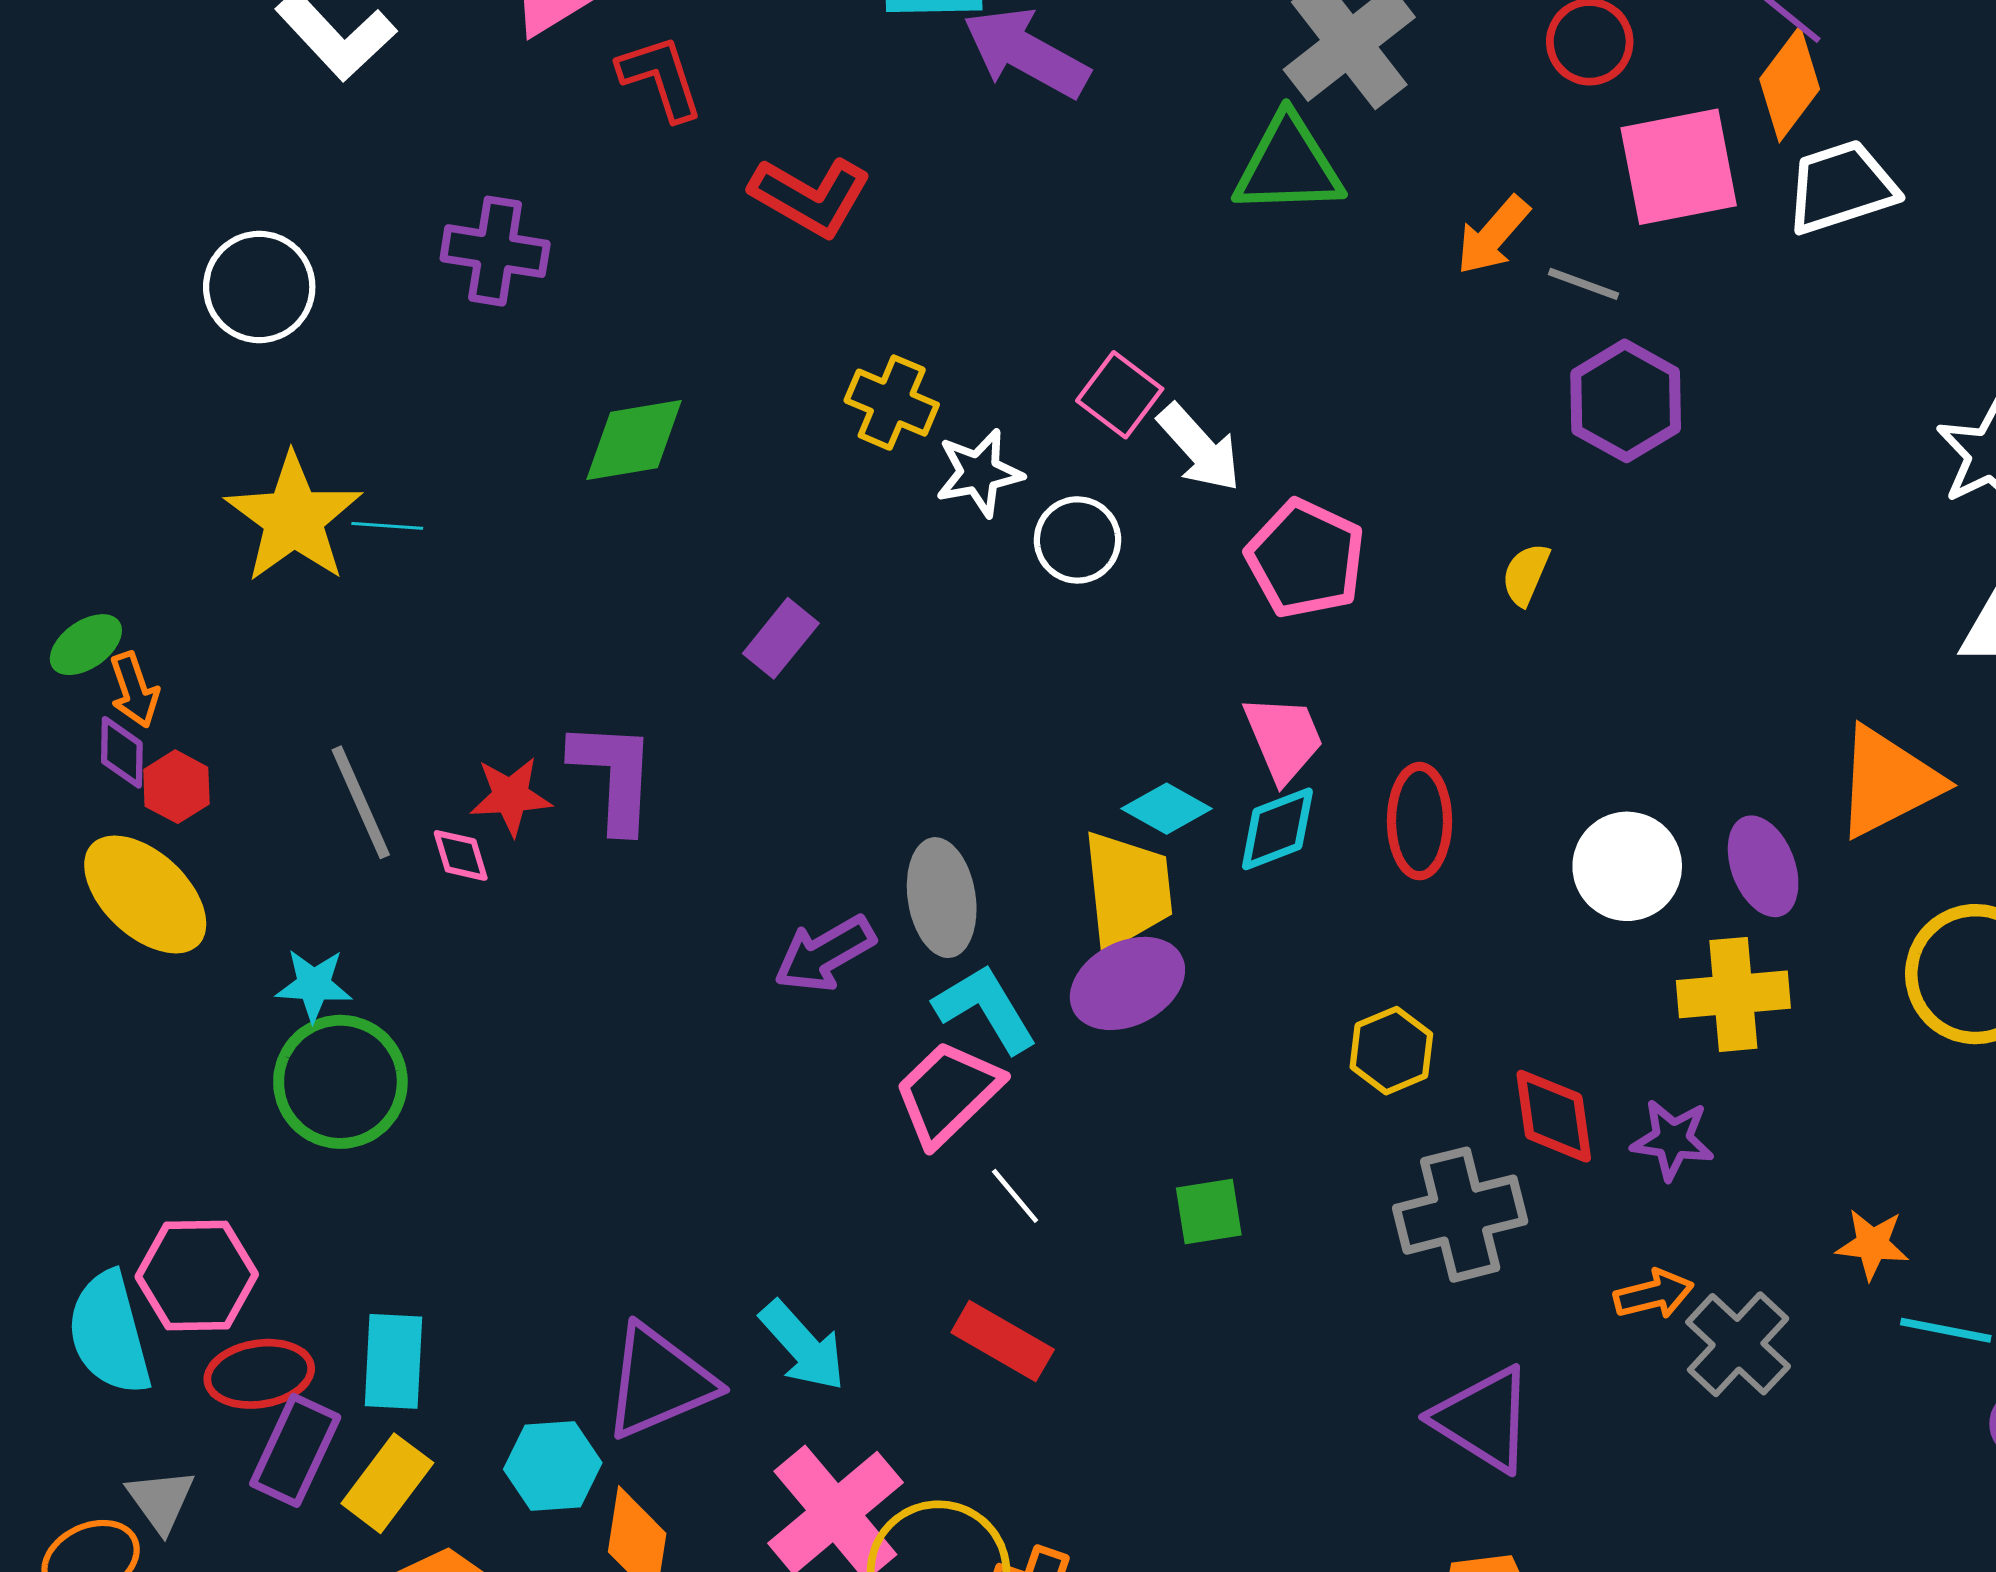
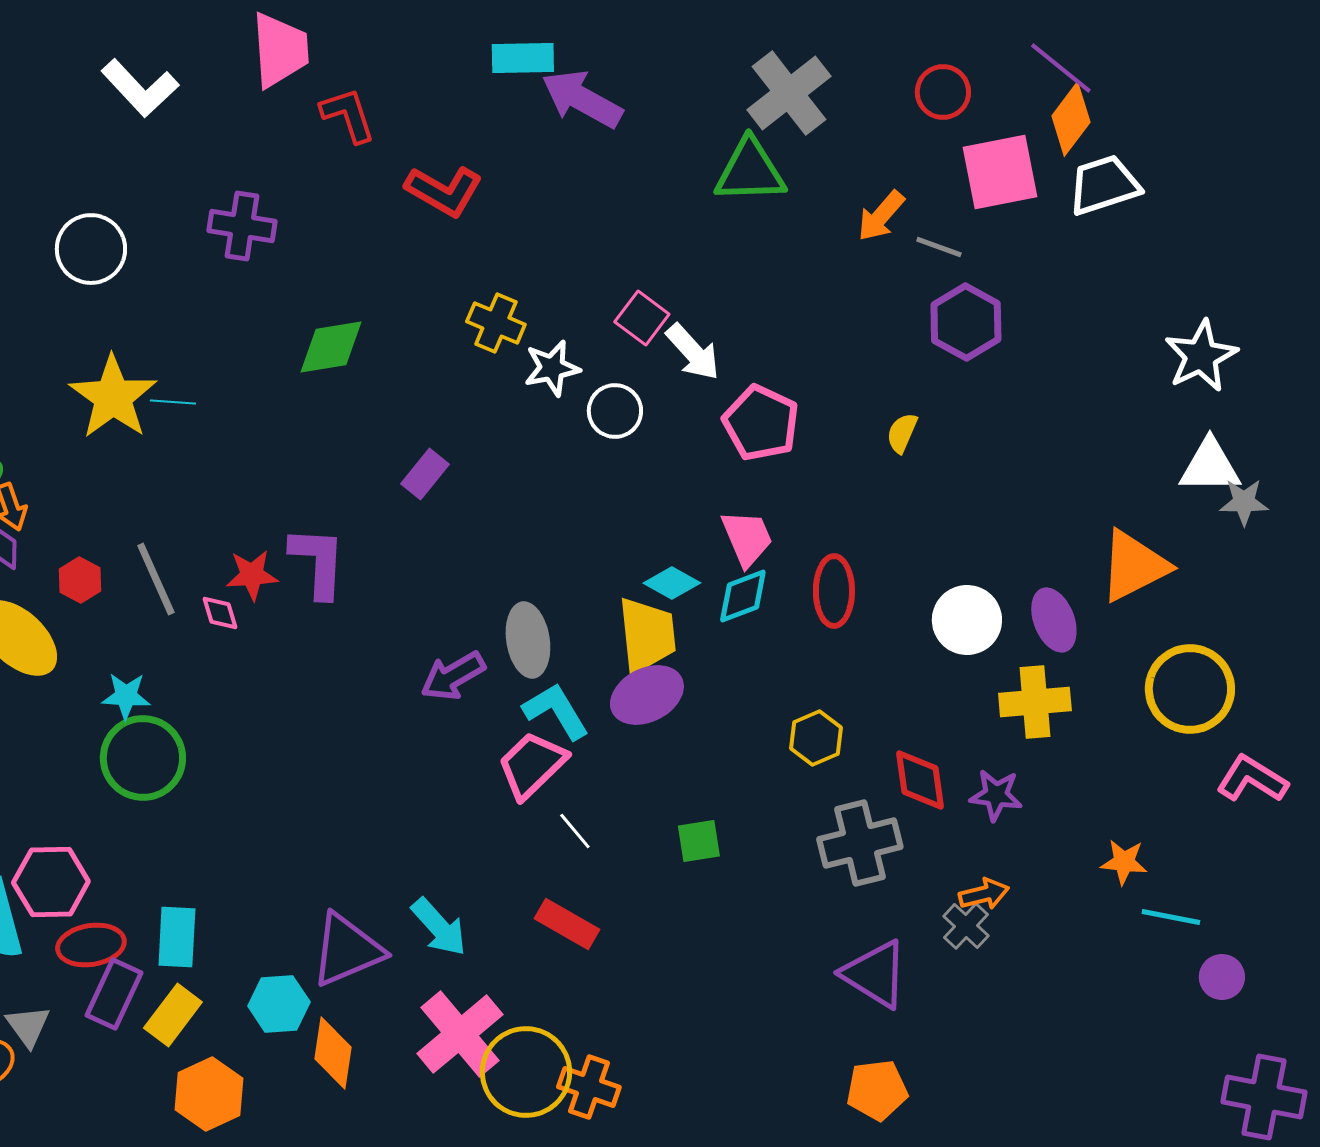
red hexagon: (176, 787) -> (80, 580), moved
gray cross: (1738, 1344) -> (966, 926), moved, size x0.7

